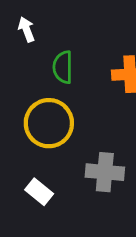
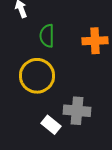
white rectangle: (39, 192) -> (51, 125), moved

